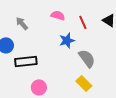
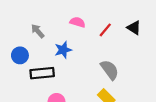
red line: (83, 22) -> (105, 30), turned 64
blue star: (67, 40) -> (63, 50), moved

